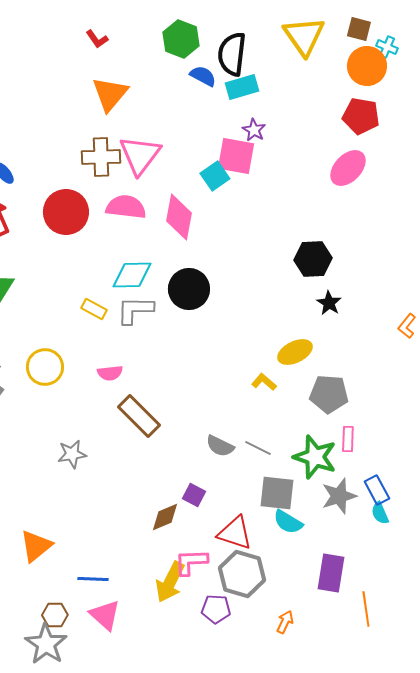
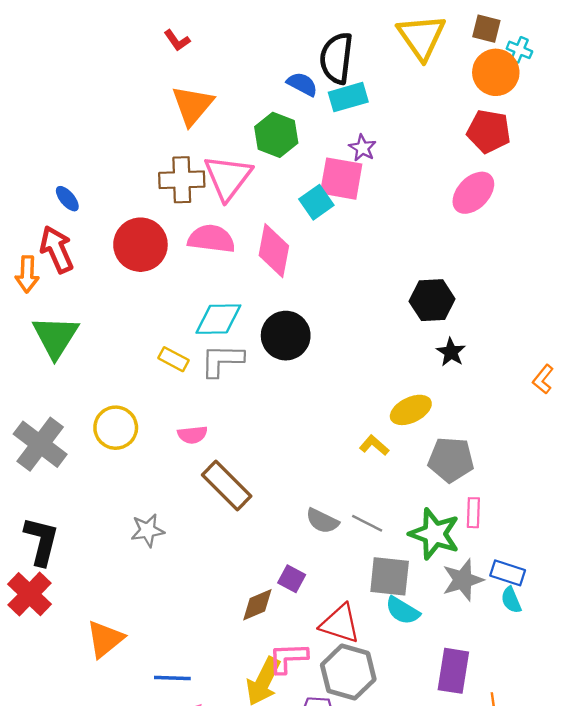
green hexagon: (181, 39) -> (276, 135), moved
blue rectangle: (377, 490) -> (508, 573), turned -44

